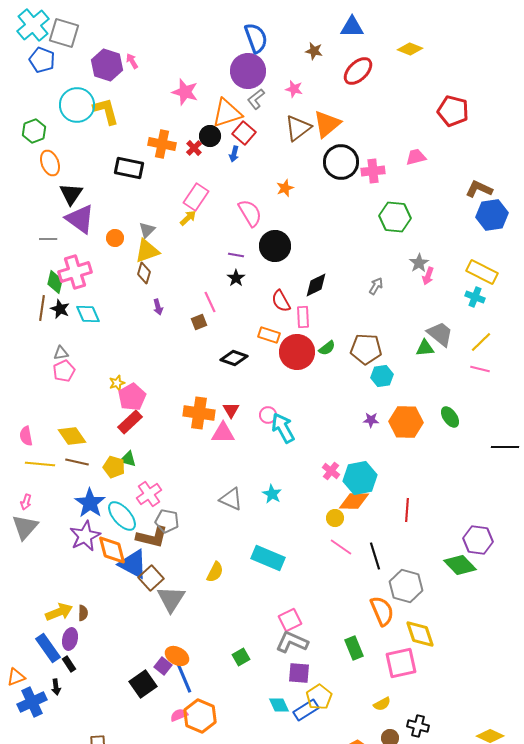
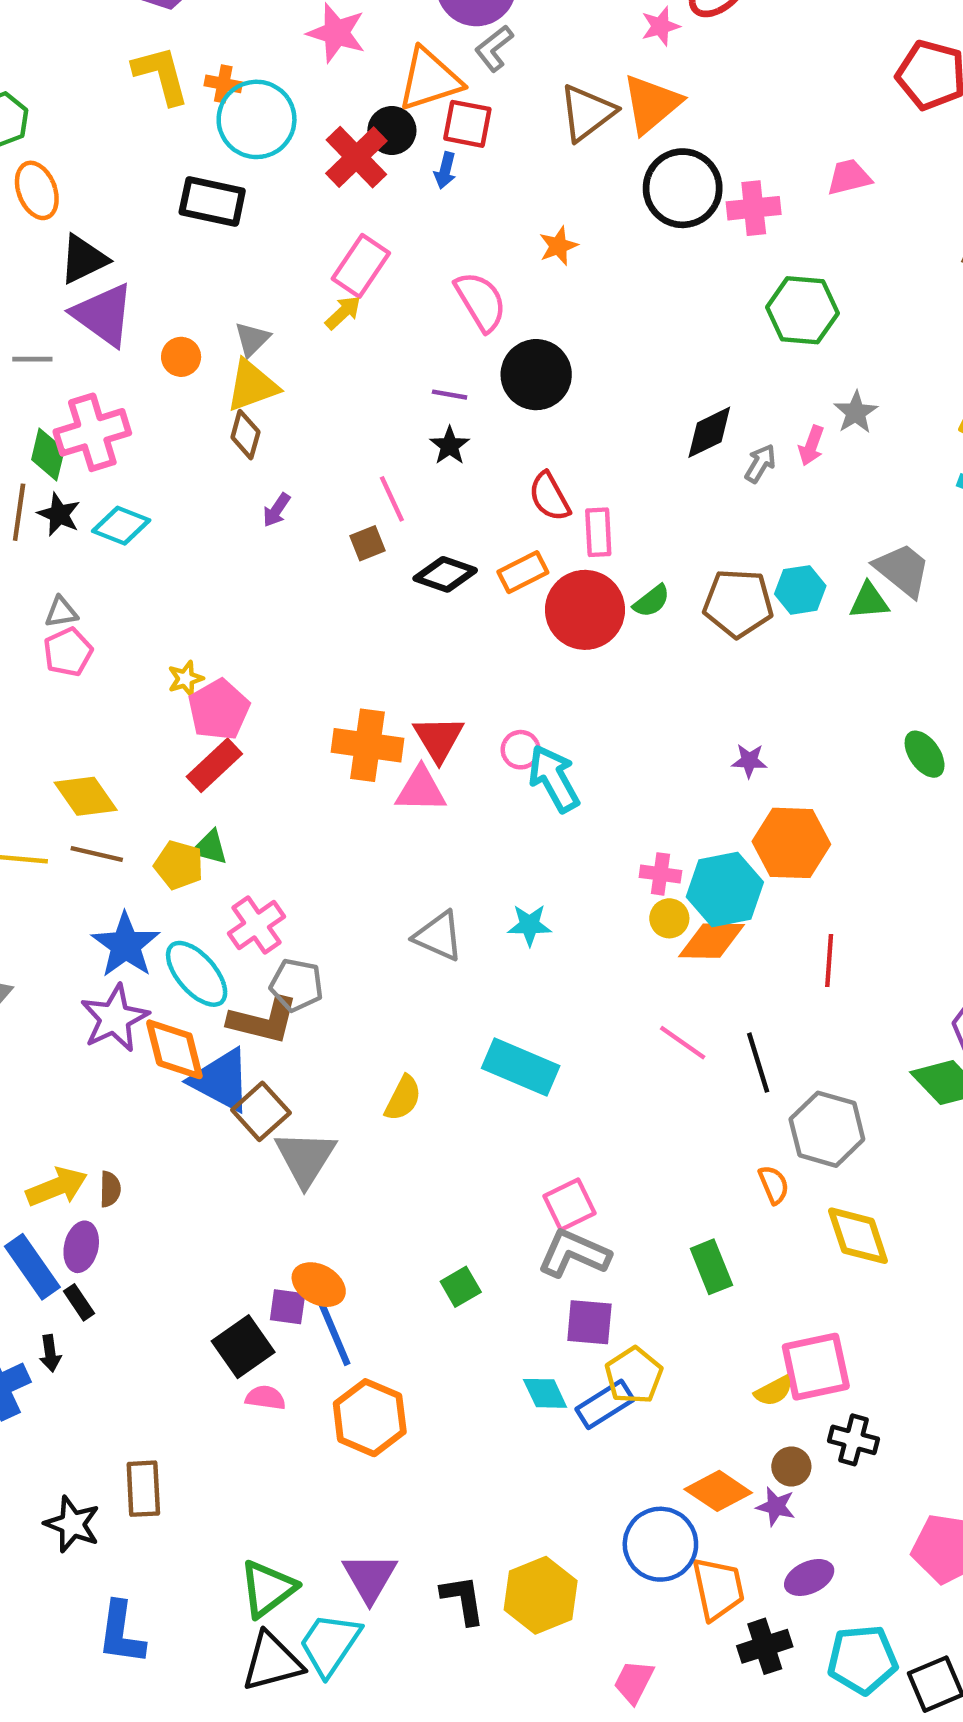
pink star: (294, 89) -> (660, 26), moved, turned -30
cyan circle: (77, 105) -> (257, 119), moved
red square: (244, 133) -> (467, 124), turned -30
orange cross: (162, 144) -> (223, 84), moved, size x0.6
red cross: (194, 148) -> (356, 157), size x1.8
black triangle: (71, 194) -> (83, 259), turned 30
pink arrow: (428, 276) -> (811, 446), moved
black diamond: (316, 285) -> (709, 432), moved
purple arrow: (158, 307) -> (277, 510), turned 49
cyan diamond: (88, 314) -> (121, 526), turned -45
orange rectangle: (269, 335) -> (523, 572), turned -45
black diamond: (234, 358) -> (445, 574), moved
cyan hexagon: (382, 376) -> (800, 590), moved
red triangle: (231, 410) -> (439, 739), size x1.4
orange hexagon: (406, 422) -> (791, 843), moved
pink cross: (331, 471) -> (660, 874), turned -30
cyan star: (272, 494) -> (530, 925), turned -30
yellow circle: (335, 518) -> (669, 918), moved
orange semicircle: (382, 611) -> (774, 1185), size x0.6
pink square: (401, 663) -> (816, 1367), moved
purple square: (163, 666) -> (288, 1307), turned -30
pink semicircle: (179, 715) -> (265, 1398), moved, turned 30

